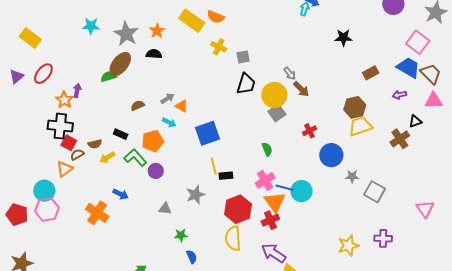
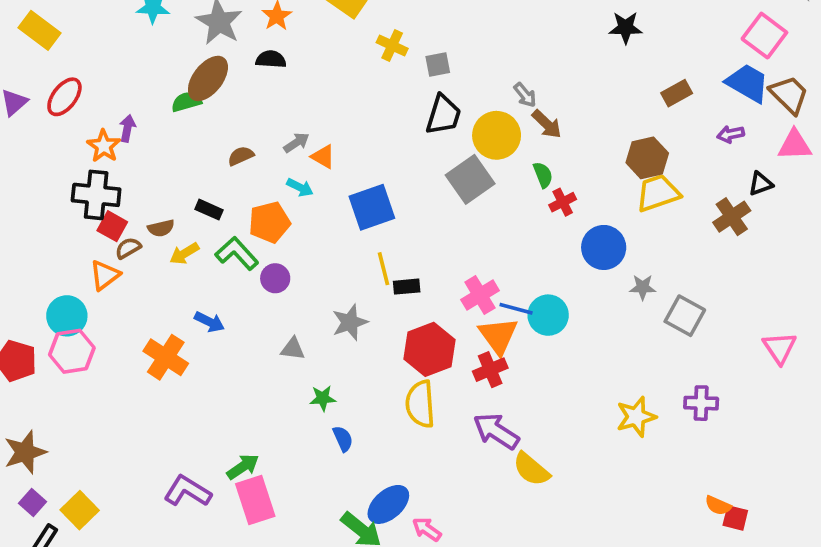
gray square: (277, 113) -> (470, 179), moved, size x1.4
green semicircle: (267, 149) -> (543, 175), moved

